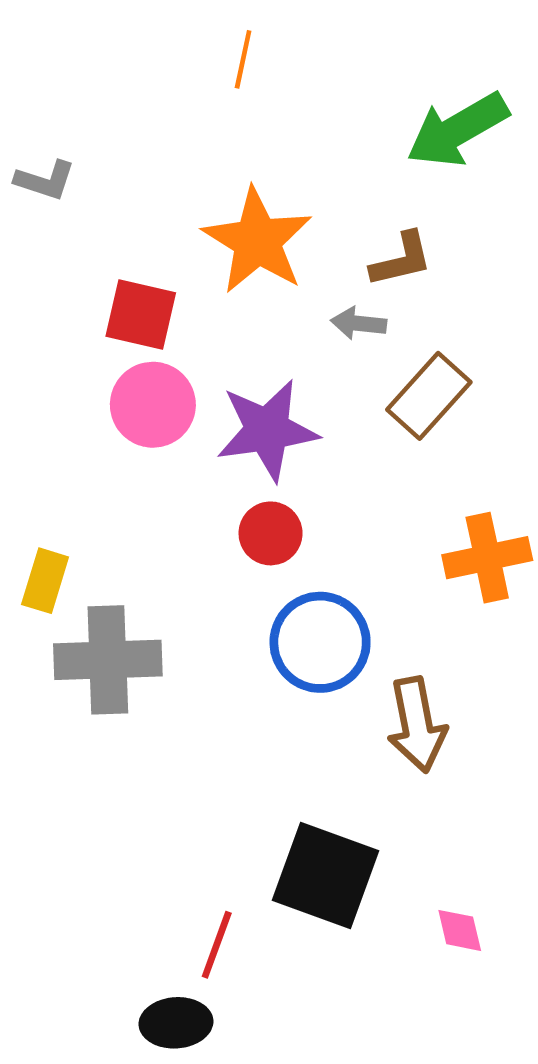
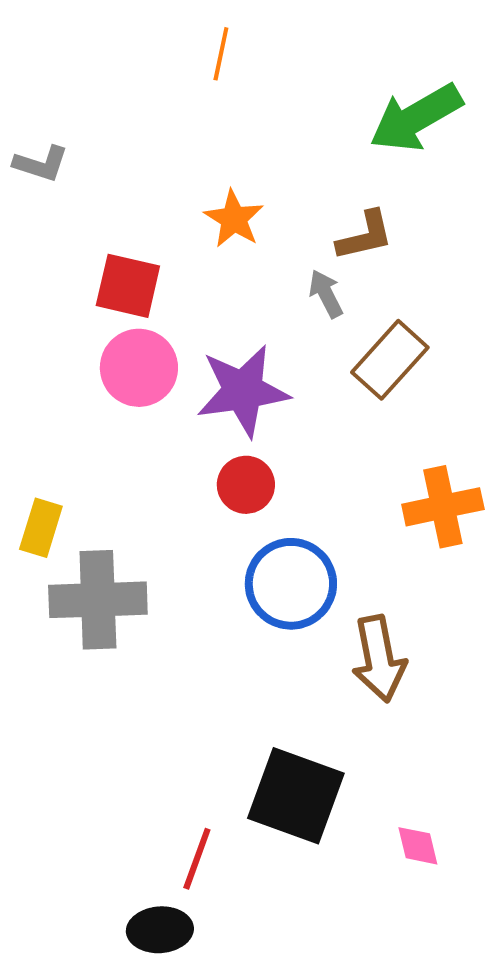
orange star: (257, 241) -> (234, 219), size x0.6
gray arrow: (359, 323) -> (326, 294), turned 57

